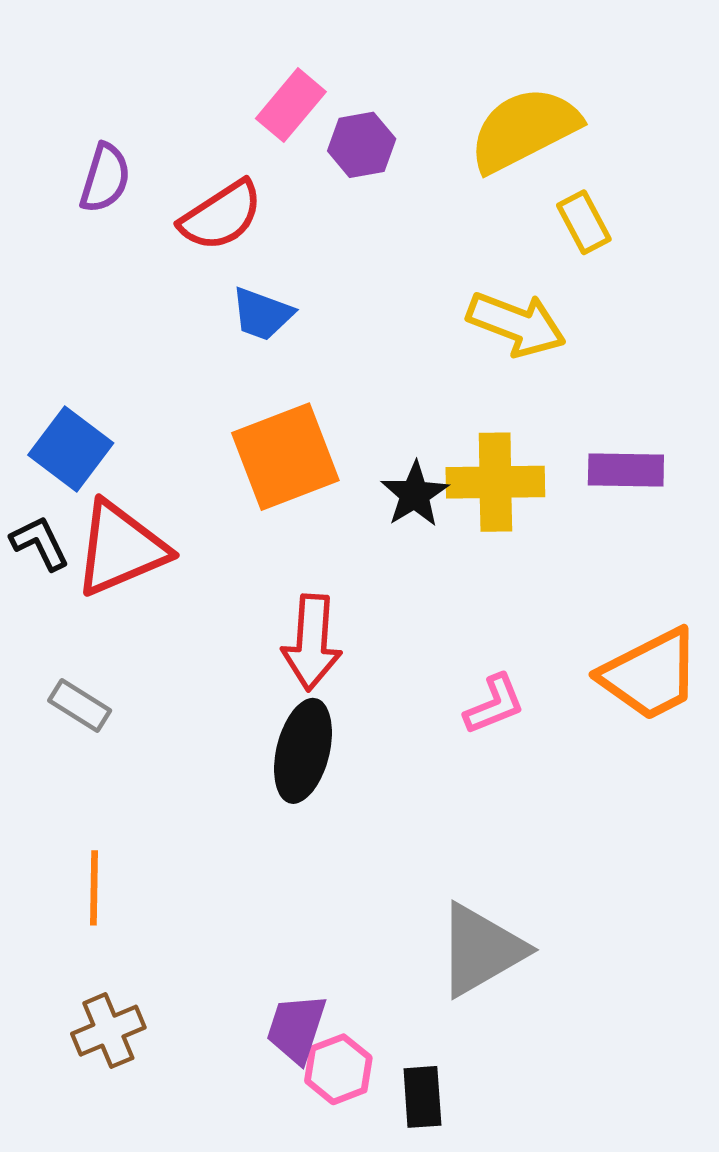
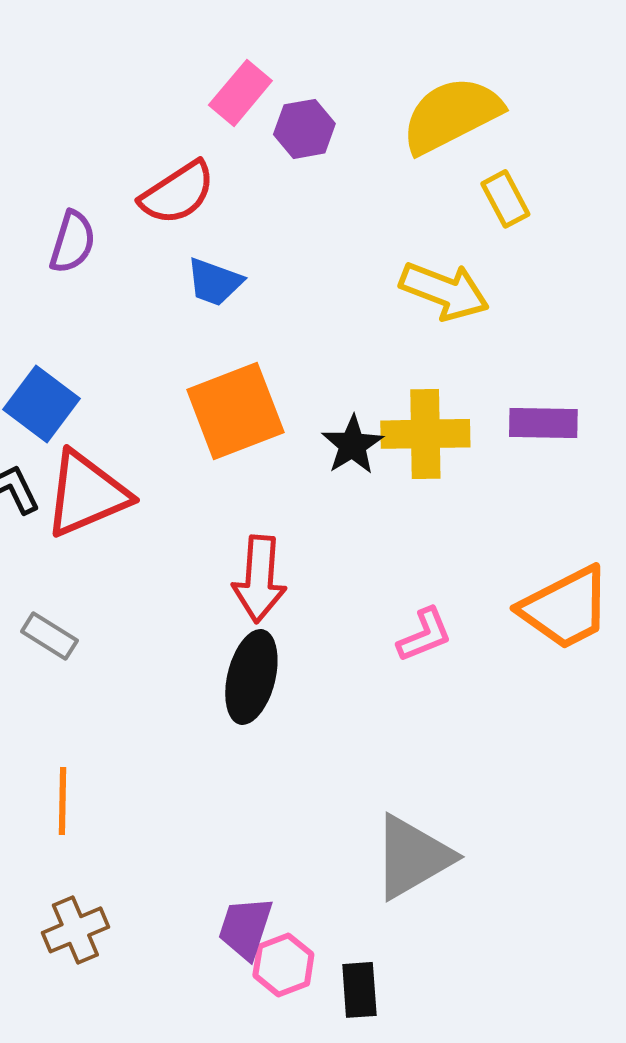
purple semicircle: (105, 178) -> (72, 242), moved

